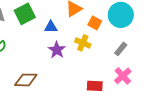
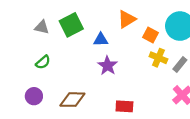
yellow cross: (83, 43) -> (158, 58), moved
red rectangle: (95, 86) -> (124, 106), moved

